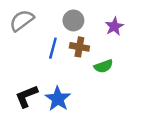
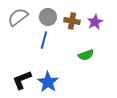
gray circle: (73, 20) -> (48, 17), moved
brown cross: (79, 47) -> (72, 21), moved

